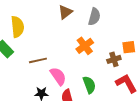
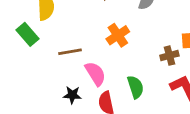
orange cross: (85, 46) -> (118, 35), moved

